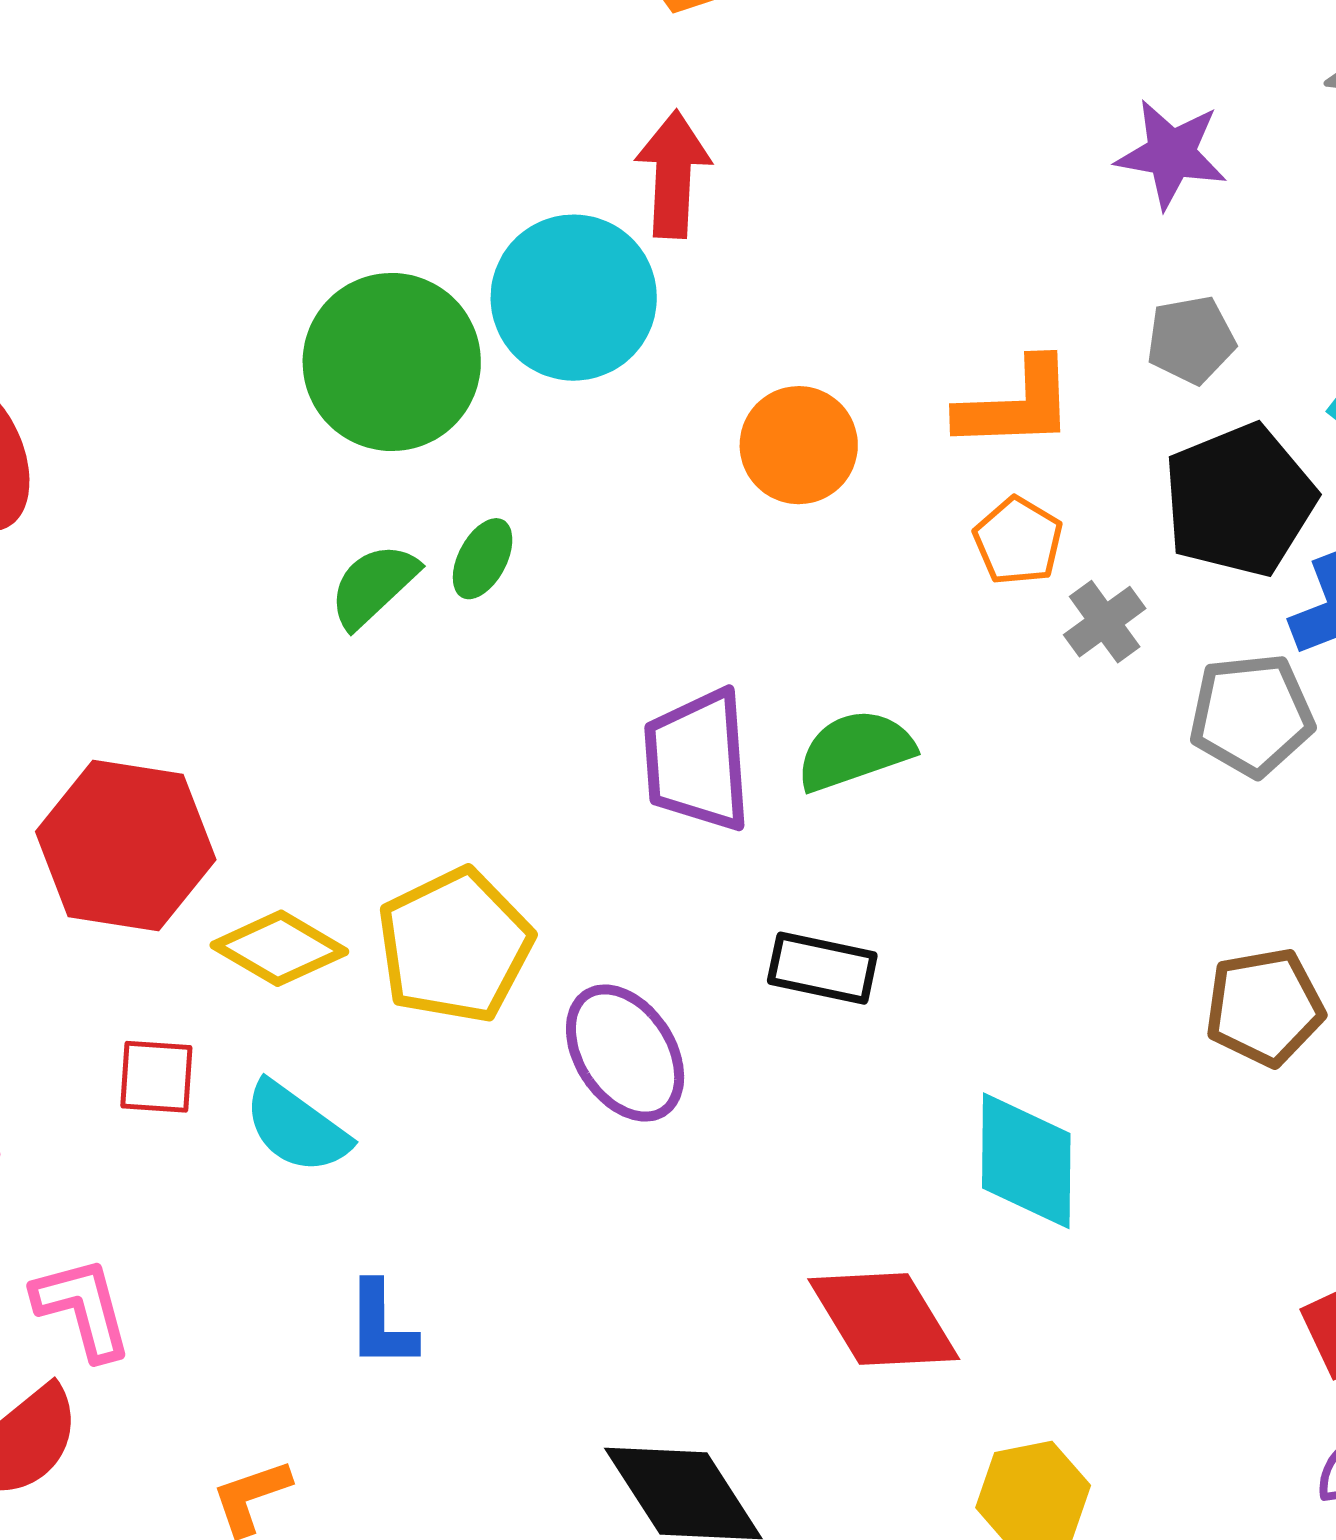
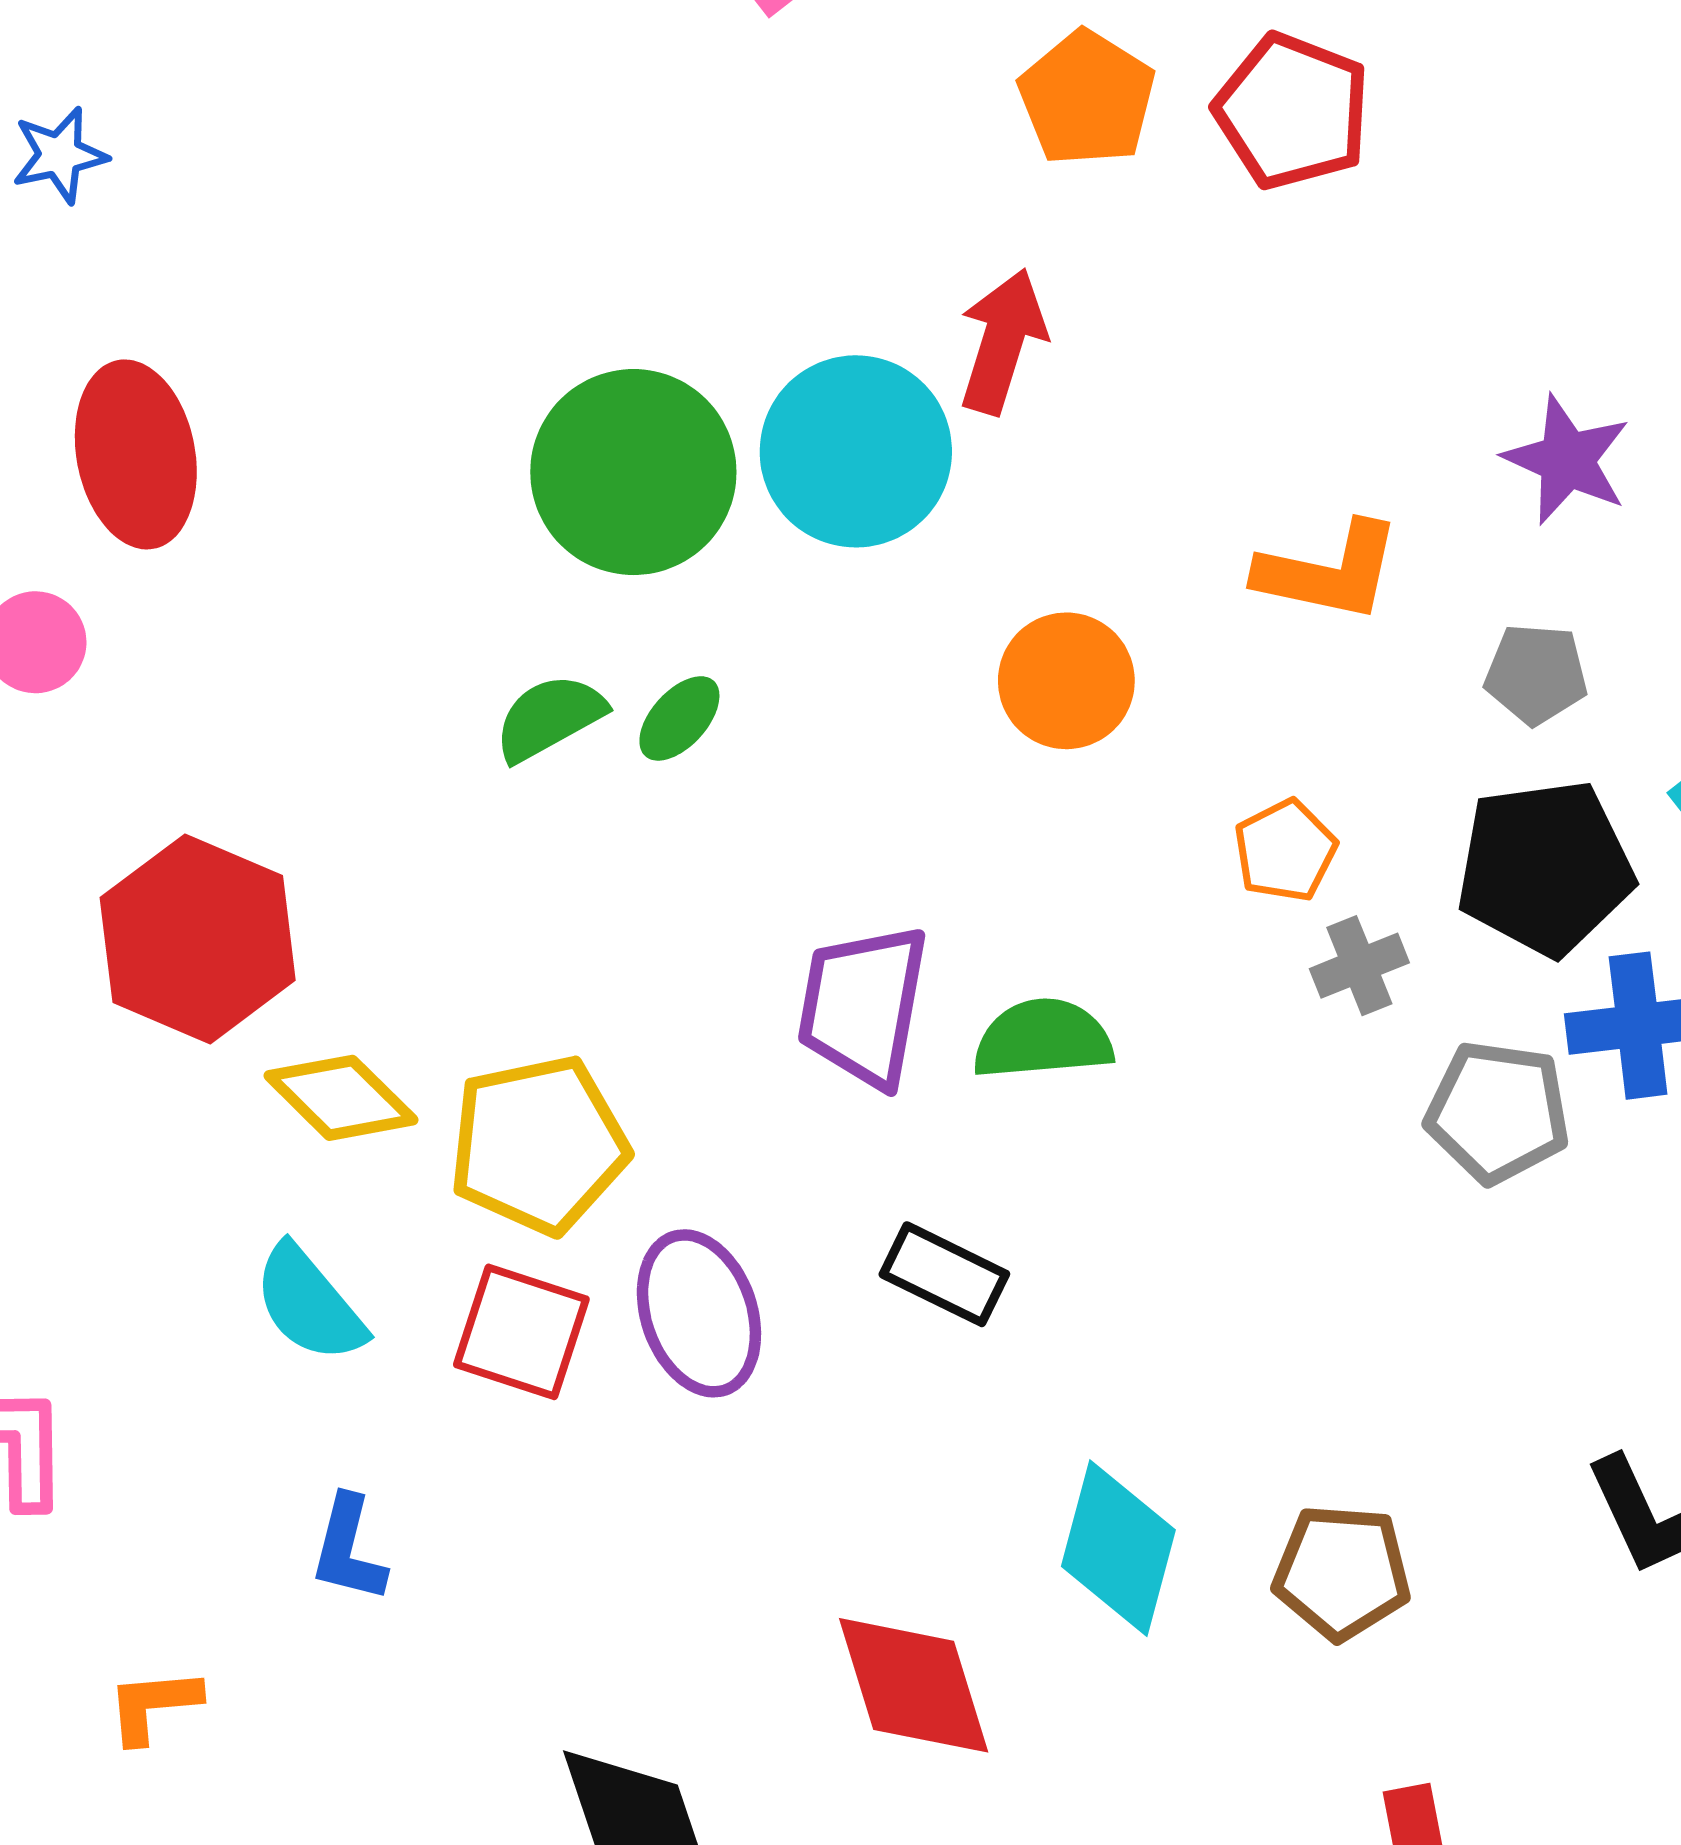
orange L-shape: (1016, 405) -> (1329, 572), moved
brown pentagon: (1265, 1007) -> (1342, 1572), moved
red square: (156, 1077) -> (521, 1332), moved, size x1.4

